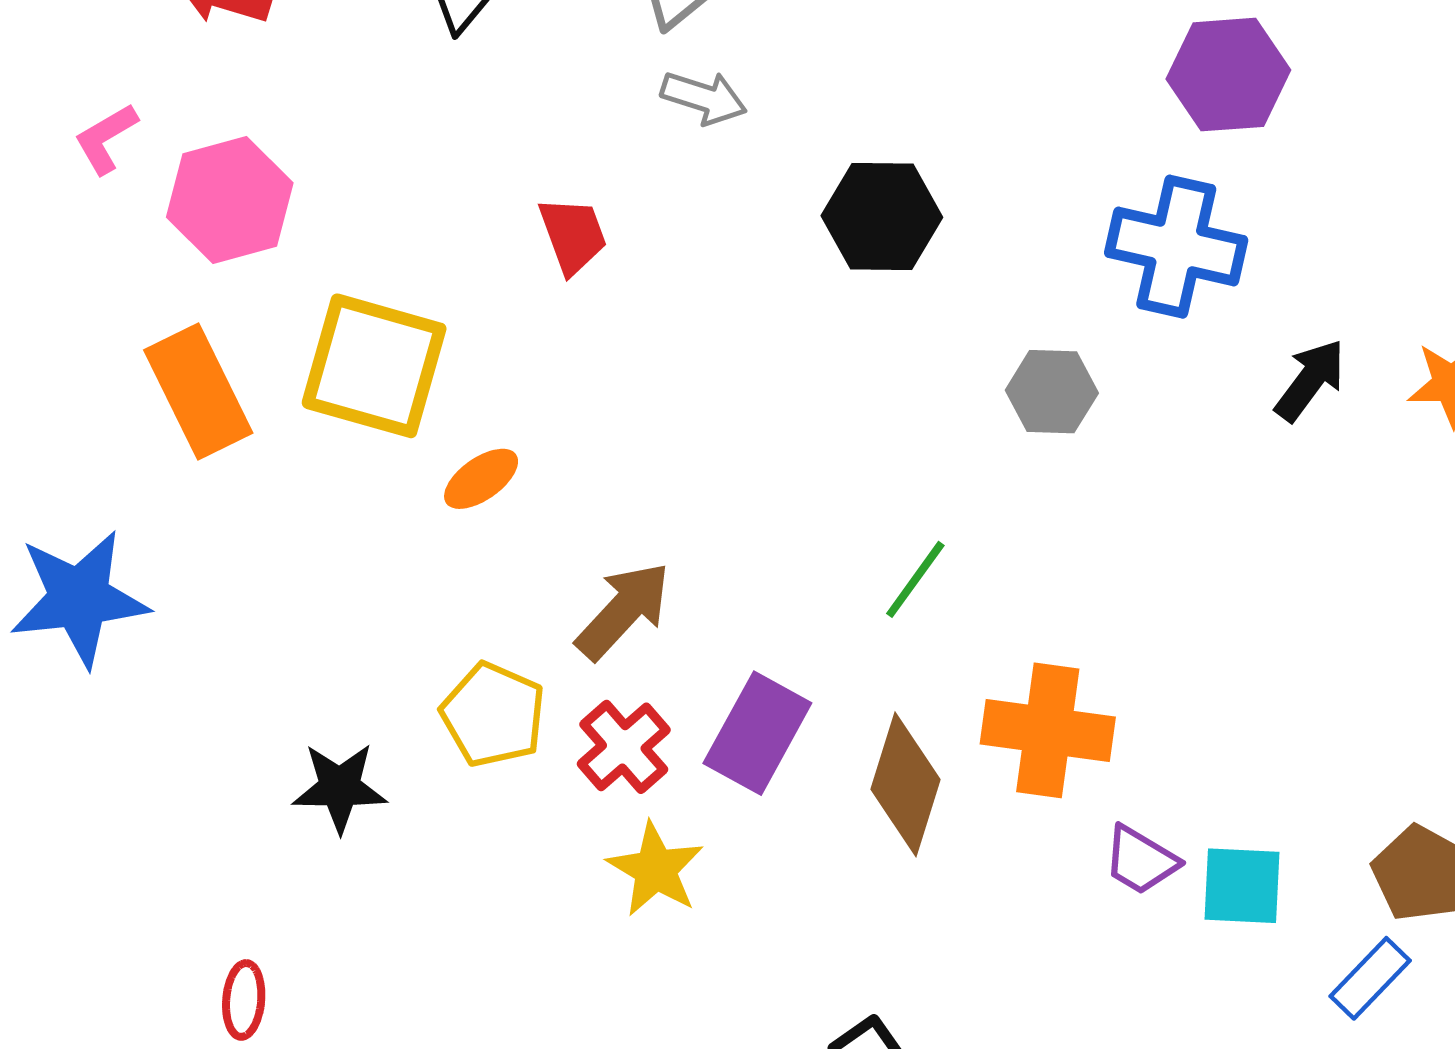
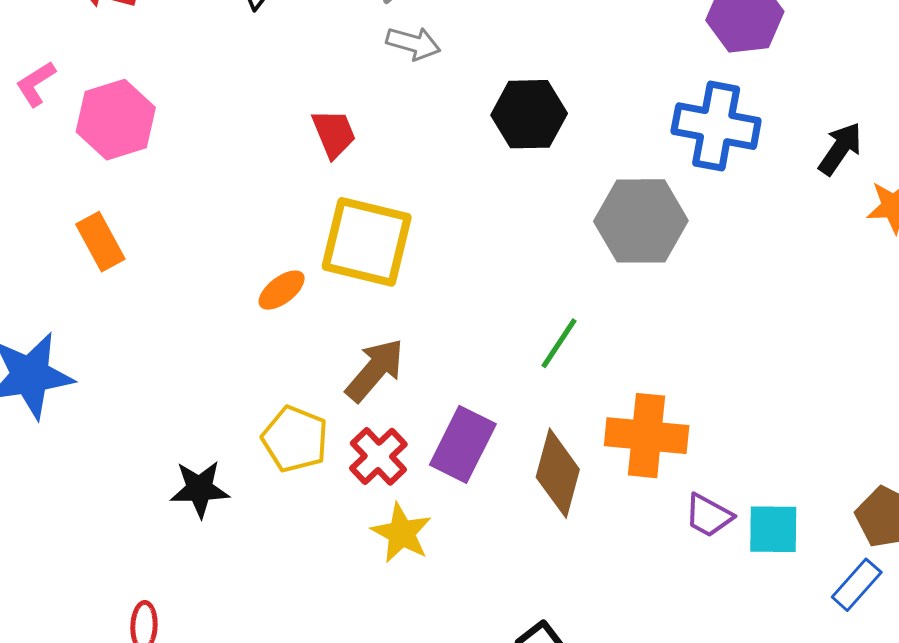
yellow square: (374, 366) -> (367, 242), moved
black arrow: (1310, 380) -> (840, 149), moved
orange rectangle: (198, 392) -> (100, 242), size x0.7
gray hexagon: (1052, 392) -> (641, 221), size x1.6

